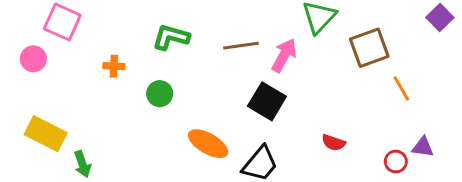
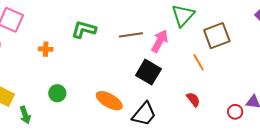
orange line: (401, 89) -> (199, 62), moved
green circle: (160, 94) -> (57, 93), moved
red semicircle: (333, 143) -> (193, 99), turned -147

